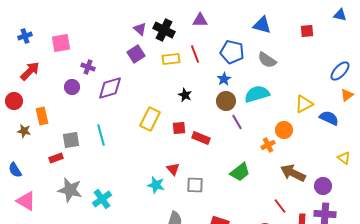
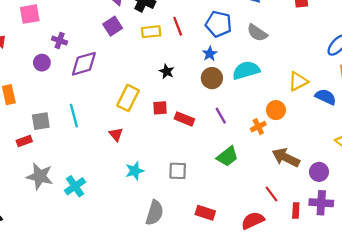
purple line: (237, 122) -> (221, 116), moved
red triangle: (173, 169) -> (116, 134), moved
cyan star: (156, 185) -> (135, 171), turned -30

